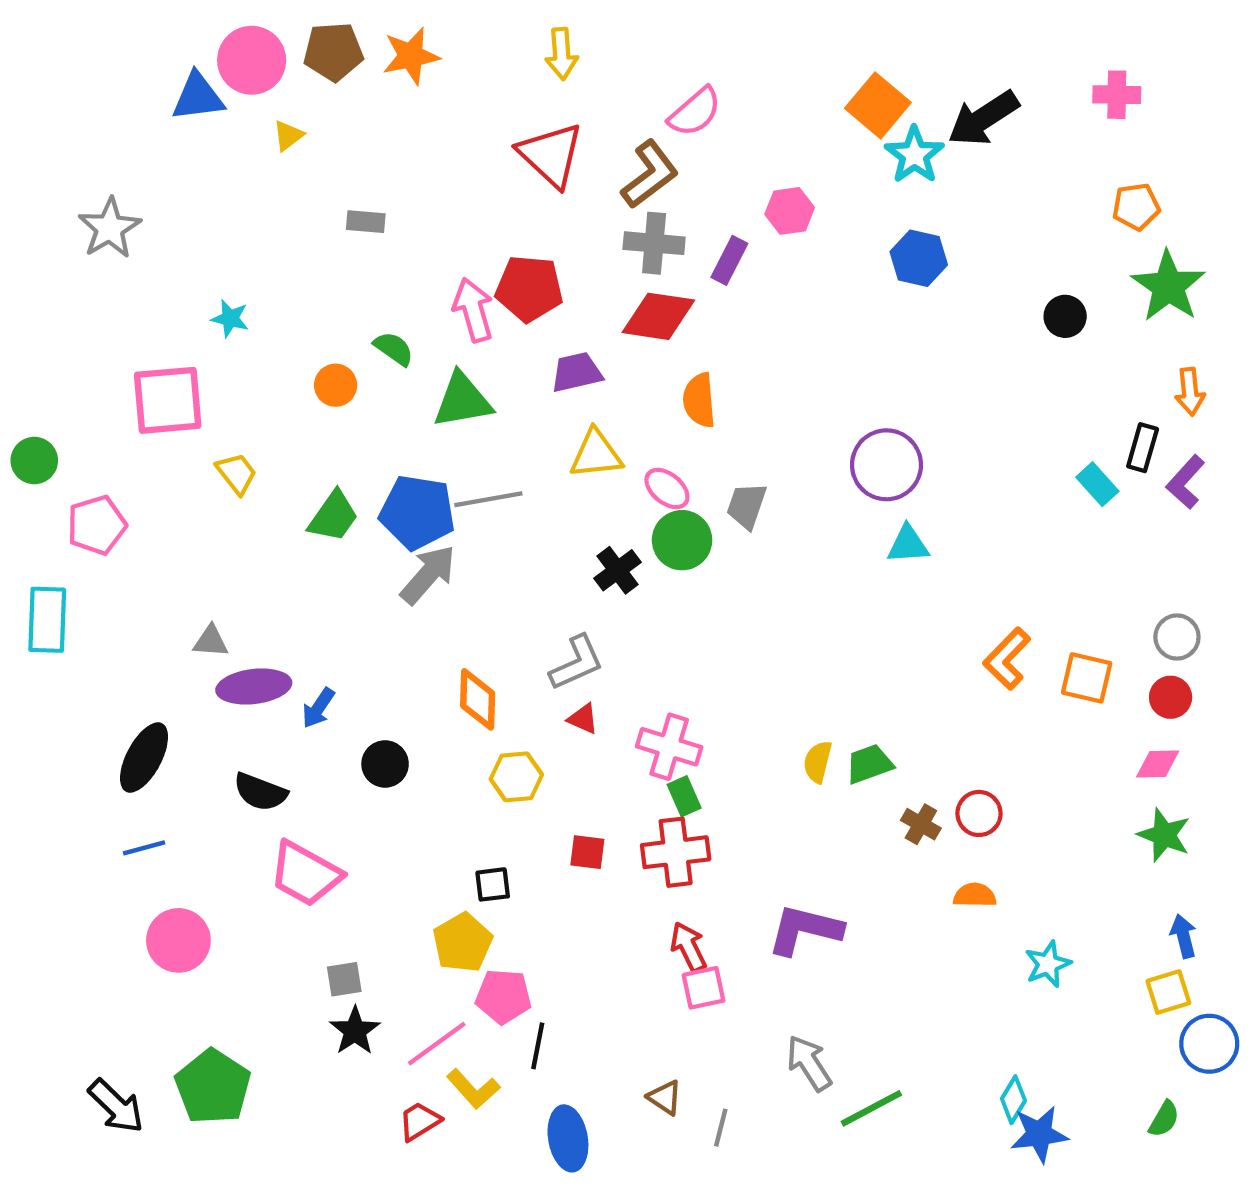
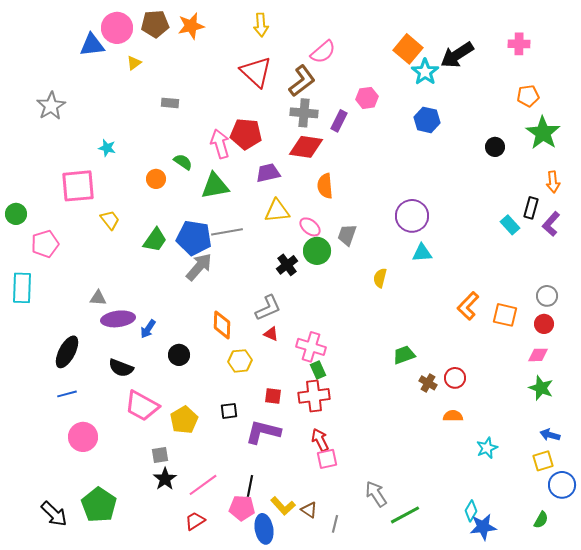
yellow semicircle: (818, 762) -> (380, 278), moved
purple L-shape: (805, 930) -> (263, 432), moved
blue arrow: (1183, 936) -> (550, 435), turned -60
yellow pentagon: (463, 943) -> (184, 420), moved
pink pentagon: (503, 996) -> (242, 508), moved
yellow L-shape: (473, 1089) -> (283, 506), moved

